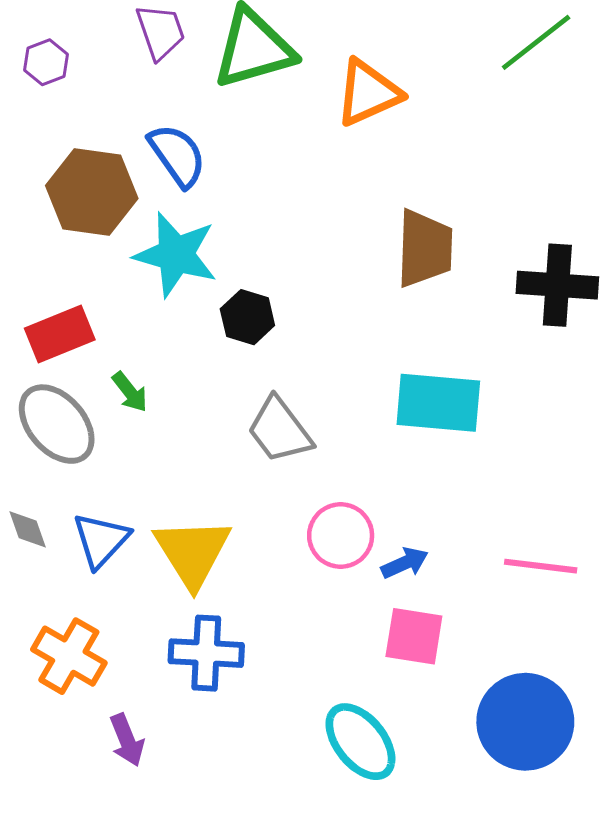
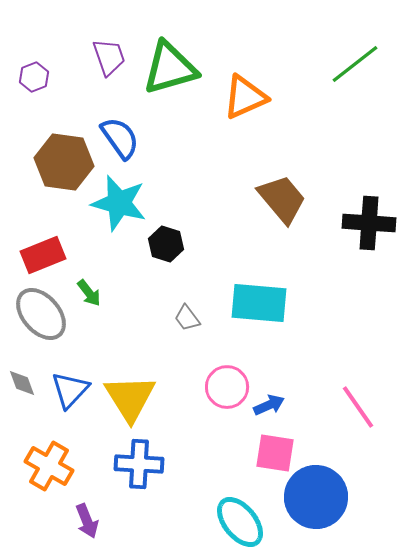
brown trapezoid: (425, 248) -> (282, 199), turned -42
cyan rectangle: (438, 403) -> (259, 303), moved
gray trapezoid: (280, 430) -> (187, 318), size x0.6
pink line: (541, 566) -> (358, 407), turned 48
blue circle: (525, 722) -> (316, 497), moved

